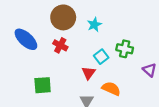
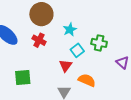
cyan star: (94, 25) -> (70, 30), moved

